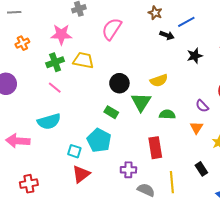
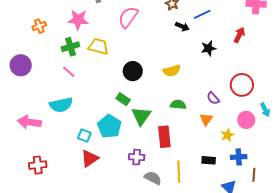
green triangle: (141, 102) -> (141, 116), moved
black rectangle: (201, 169) -> (209, 160), turned -56

